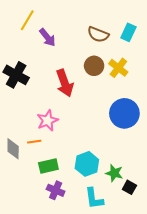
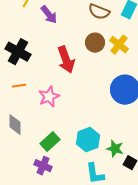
orange line: (34, 142) -> (19, 86), moved
green rectangle: (48, 166) -> (50, 142), turned -30
purple cross: (56, 190) -> (43, 166), moved

